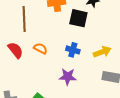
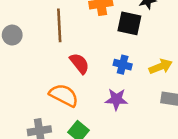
orange semicircle: (40, 48) -> (64, 95), moved, size x1.6
red semicircle: (15, 50) -> (79, 63), moved

